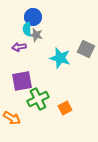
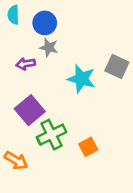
cyan semicircle: (27, 29) -> (13, 15), moved
purple square: (22, 81) -> (30, 110), turned -30

